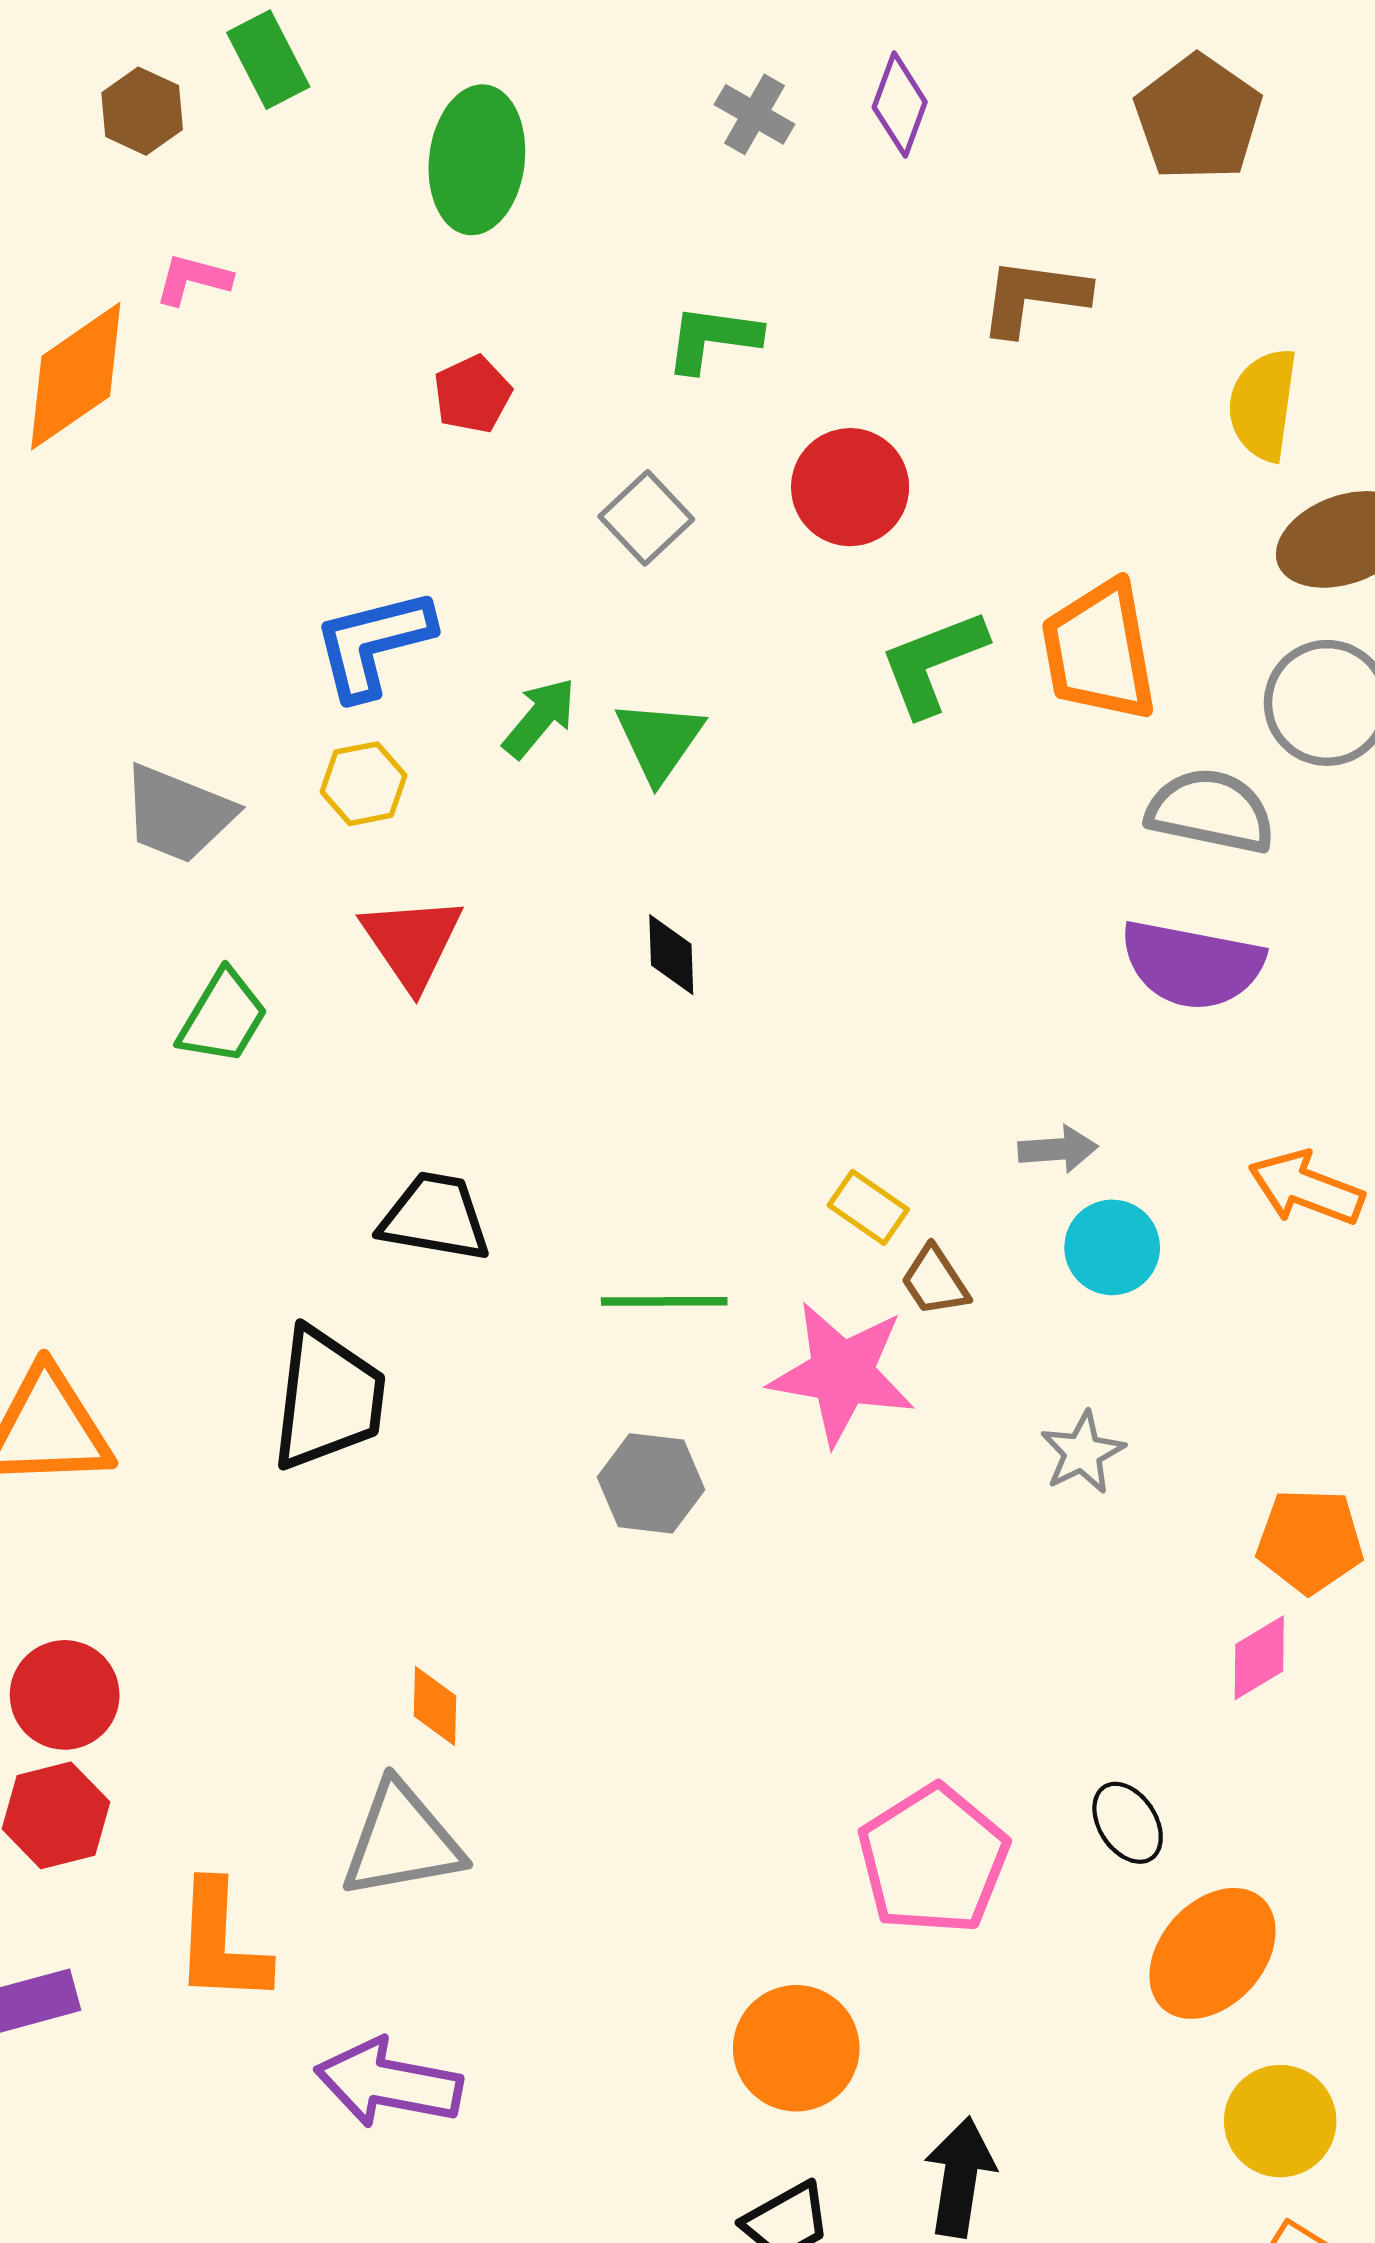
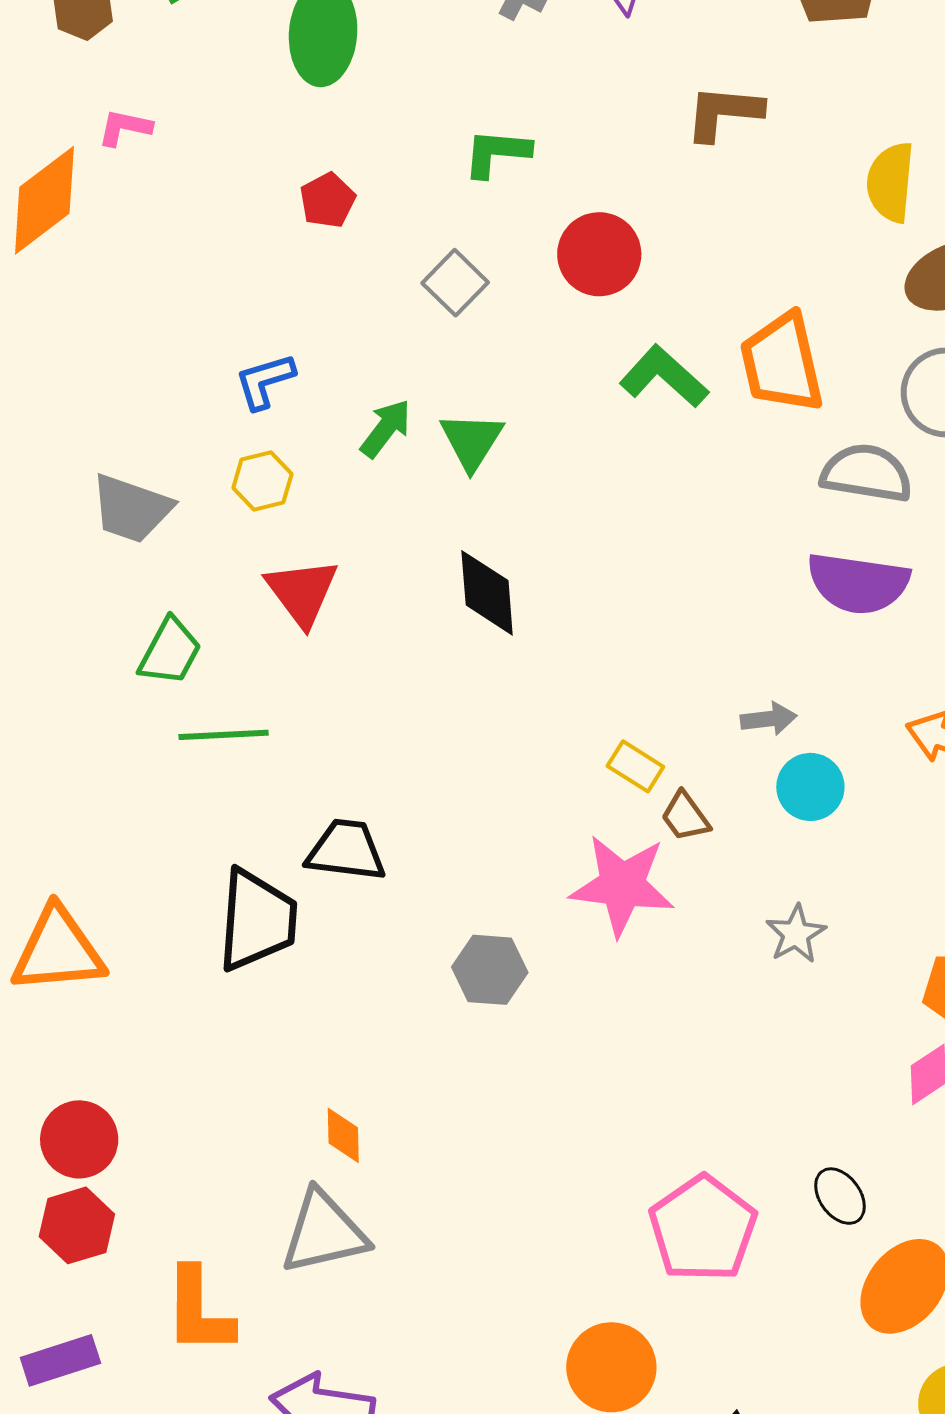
blue L-shape: (373, 644) -> (265, 381), size x0.7
green L-shape: (933, 663) -> (664, 376), turned 66
black diamond: (671, 955) -> (487, 593), size x1.5
black trapezoid: (435, 1217) -> (346, 850), moved
green line: (664, 1301) -> (224, 735), moved

